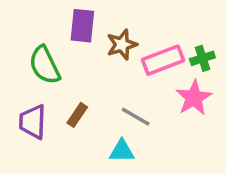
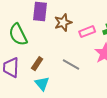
pink rectangle: (163, 60) -> (87, 32), size x0.7
cyan triangle: (122, 151) -> (42, 84), moved, turned 49

